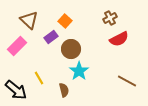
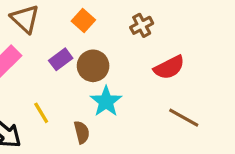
brown cross: (110, 18) -> (142, 25), moved
purple rectangle: (51, 37) -> (61, 59), moved
red semicircle: (119, 39) -> (169, 67), moved

